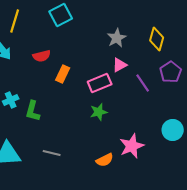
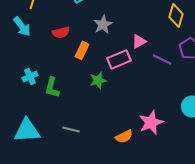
gray star: (117, 38) -> (103, 24), moved
purple line: (143, 83) -> (162, 59), turned -30
green star: (99, 112) -> (98, 80), moved

